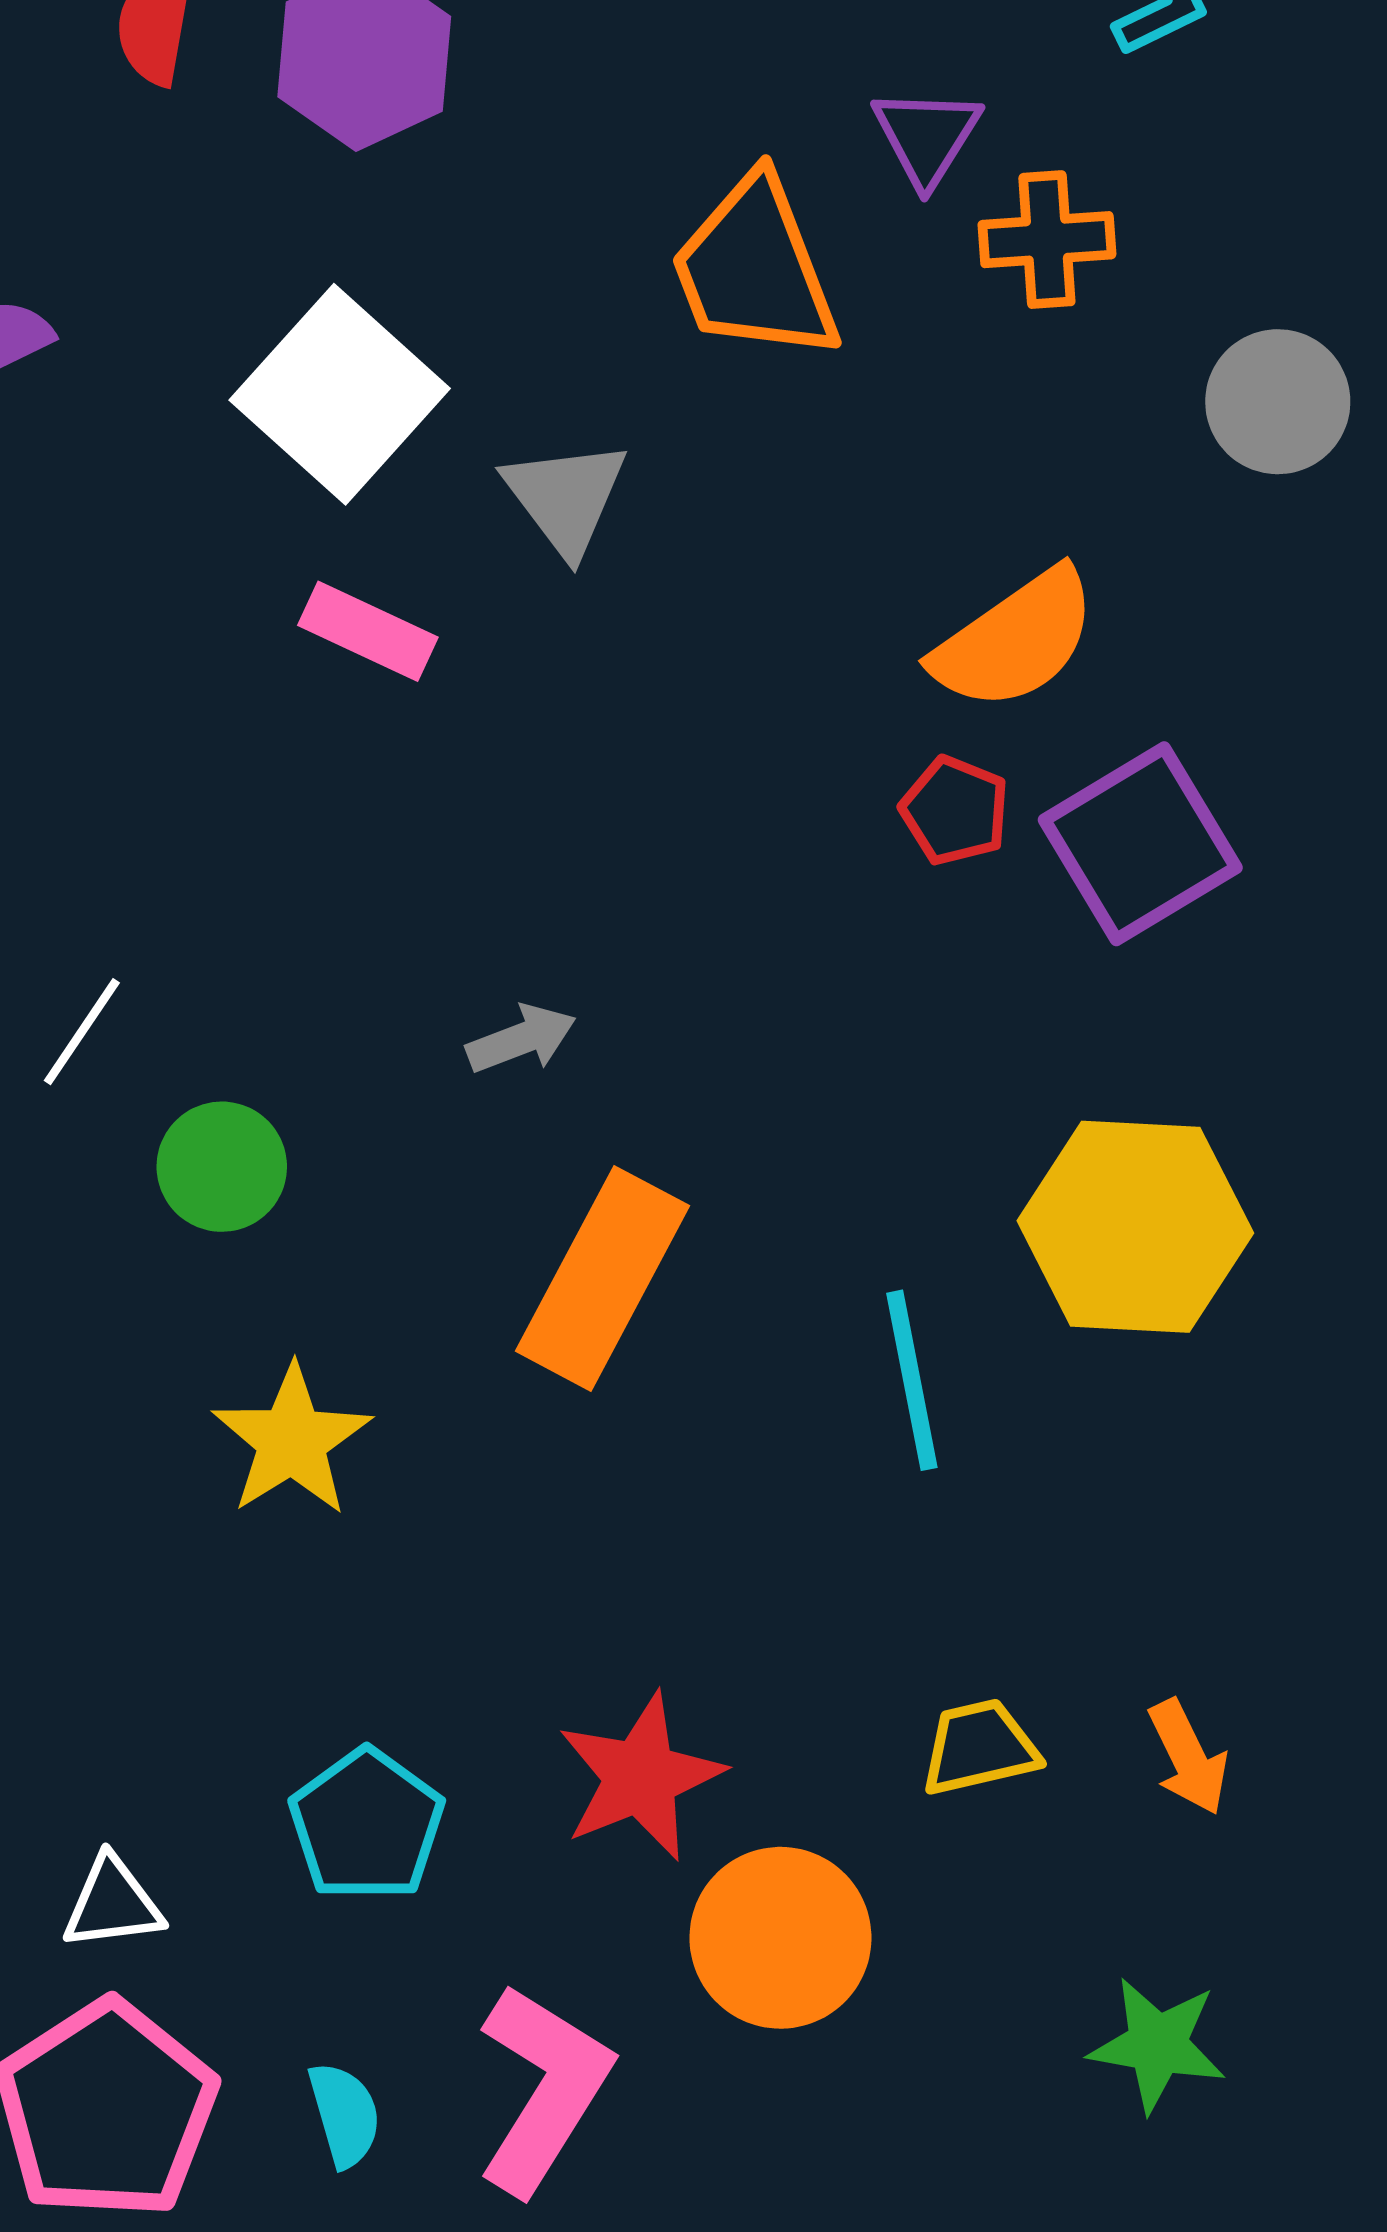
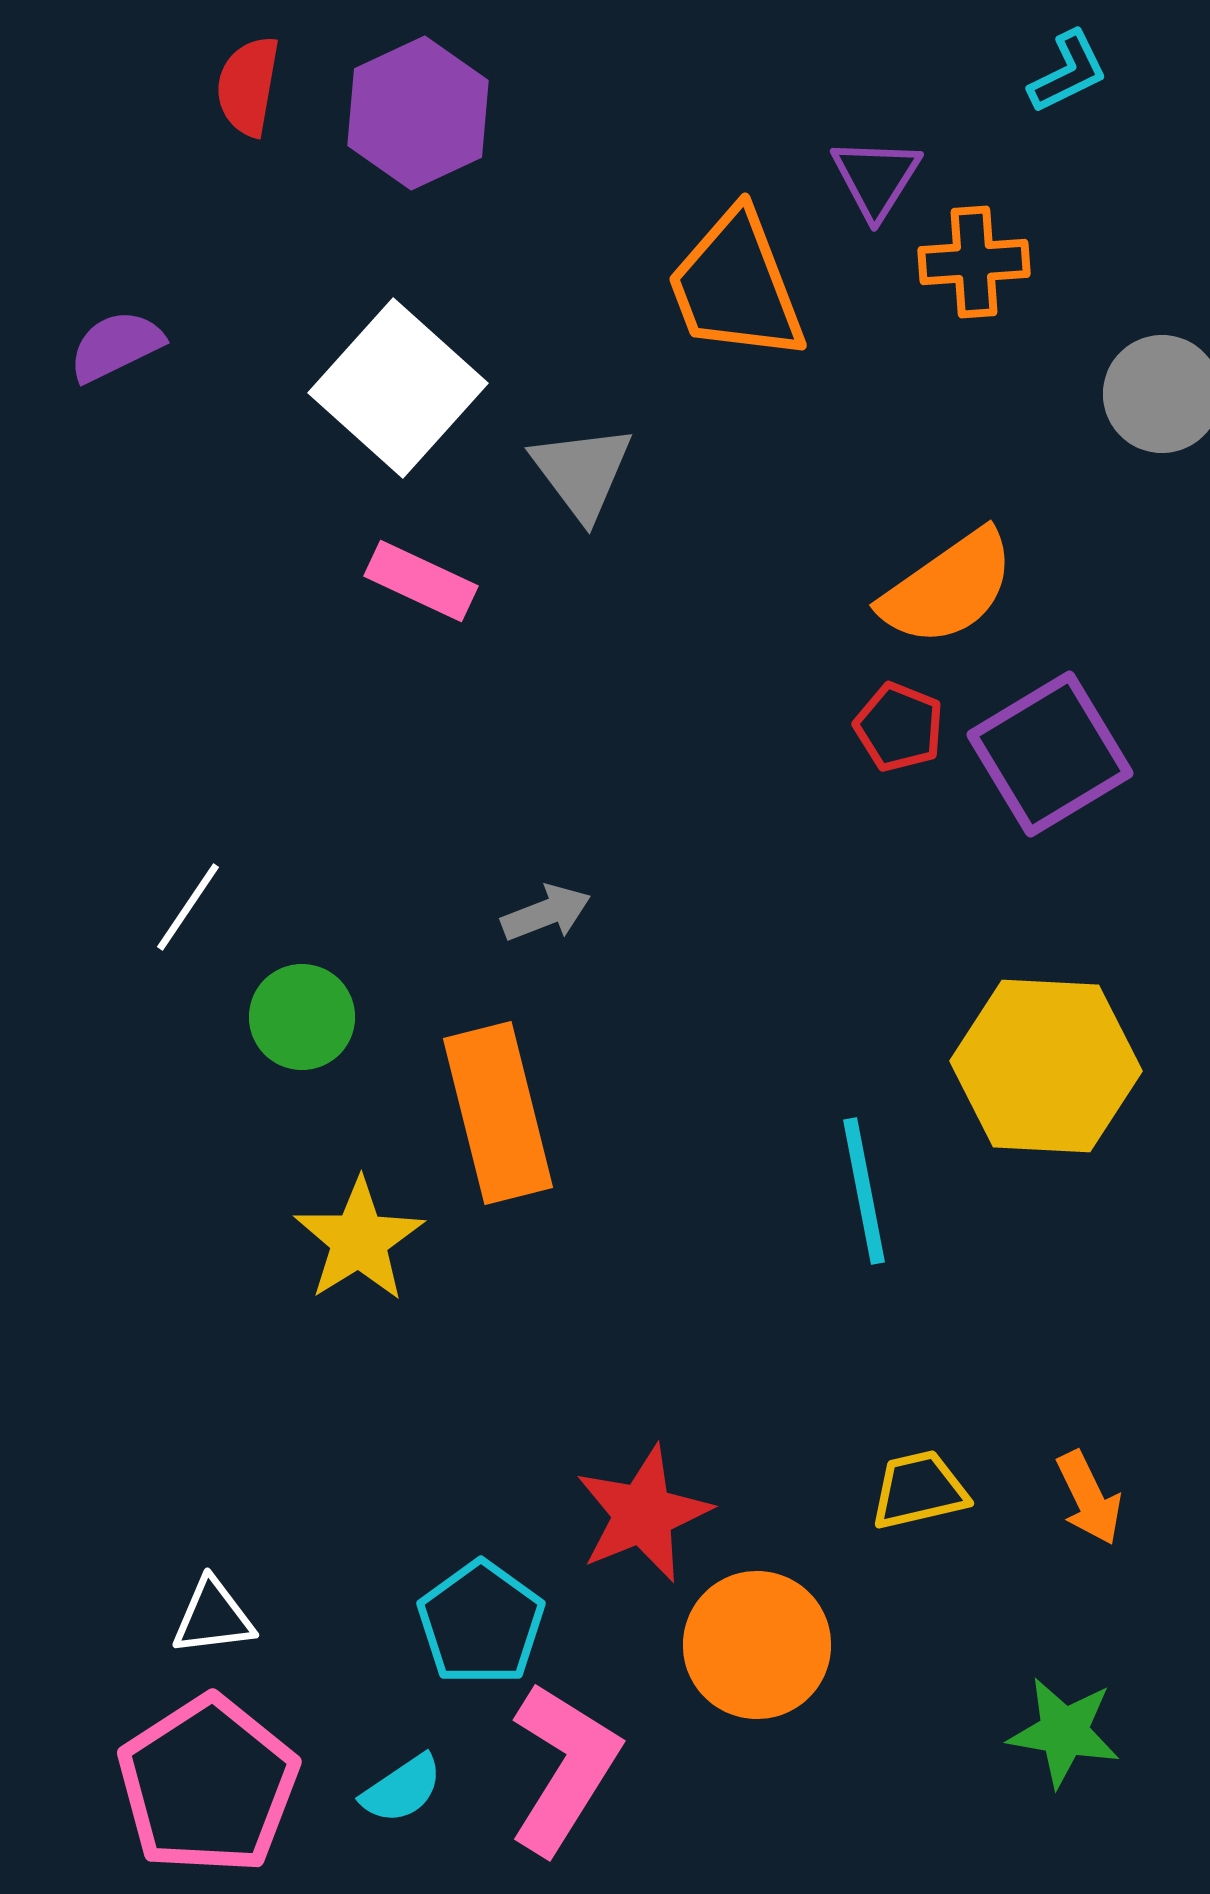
orange rectangle: (602, 1278) -> (498, 1113), moved, turned -42
cyan pentagon: (367, 1825) -> (481, 1623), moved
cyan semicircle: (345, 2115) -> (402, 1789), turned 72

